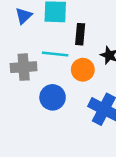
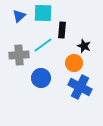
cyan line: (55, 54) -> (43, 45), turned -42
orange circle: (83, 70) -> (74, 63), moved

